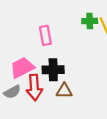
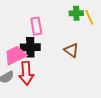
black cross: (53, 70) -> (30, 47), moved
brown triangle: (64, 91) -> (71, 50), moved, turned 35

